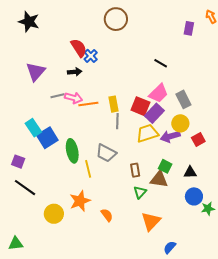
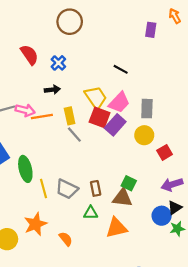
blue cross: (91, 56) -> (58, 63), moved
black arrow: (75, 72) -> (52, 90), moved
gray rectangle: (183, 99) -> (147, 109), turned 30
gray line: (117, 121) -> (74, 135), turned -42
yellow trapezoid: (147, 133) -> (96, 98), moved, turned 75
purple arrow: (170, 136) -> (172, 184), moved
gray trapezoid: (106, 153) -> (67, 189), moved
black triangle: (190, 172) -> (175, 208), moved, turned -32
green triangle: (140, 192) -> (91, 213), moved, turned 48
orange triangle: (151, 221) -> (116, 228), moved, turned 35

